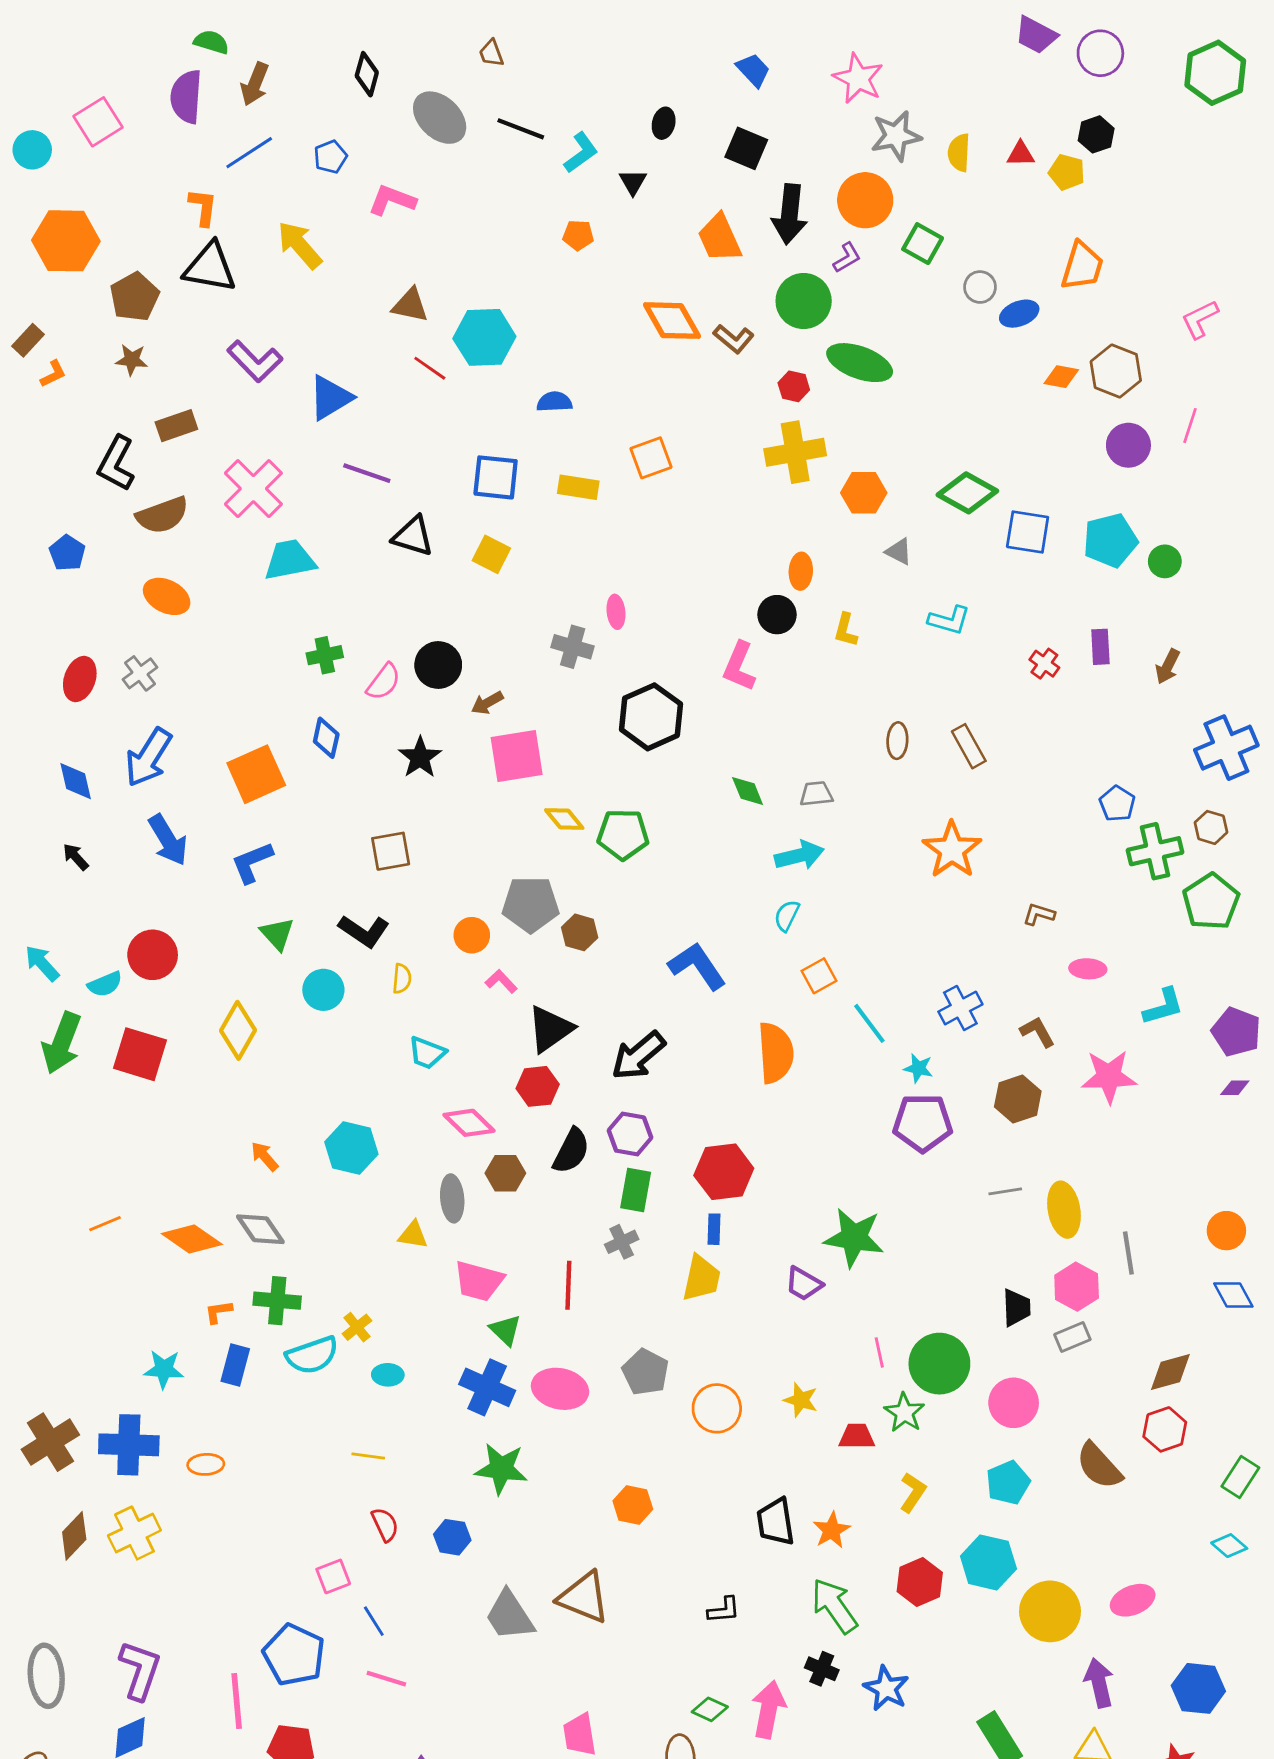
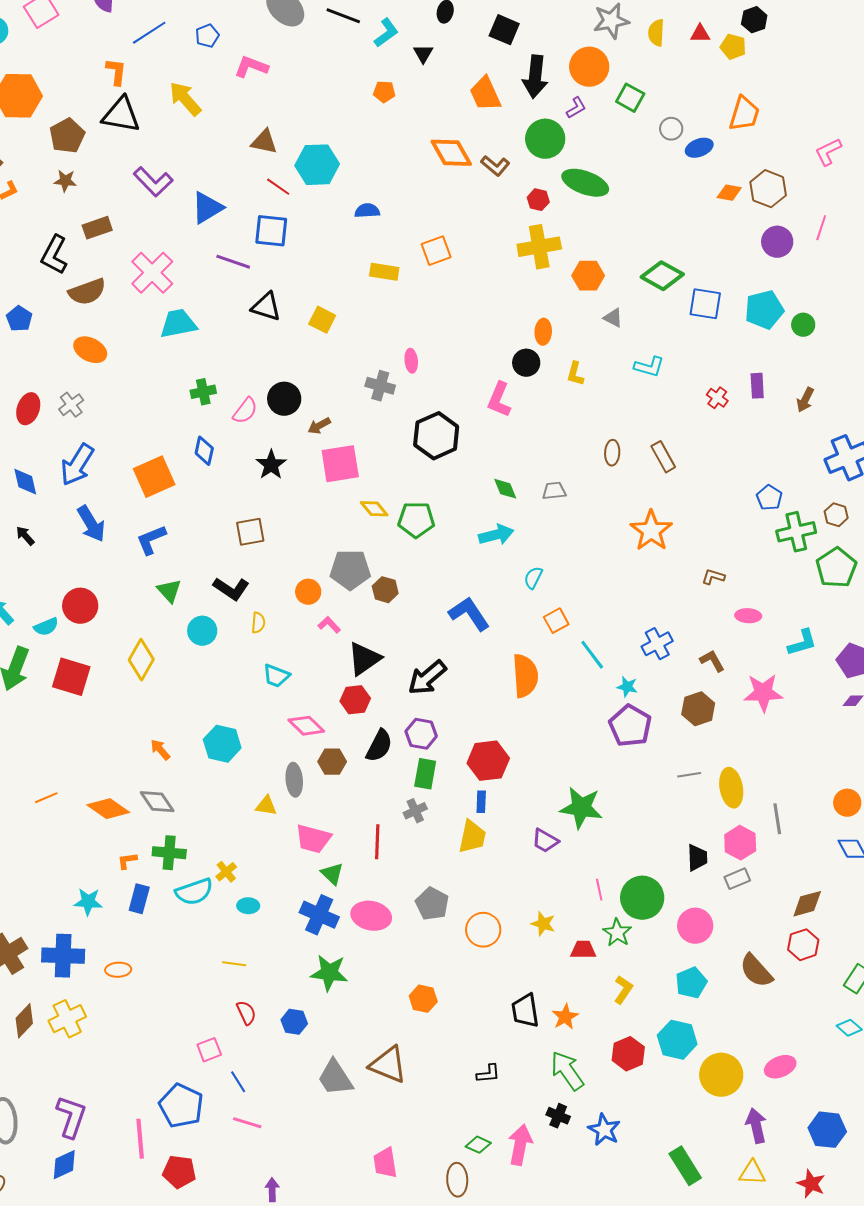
blue square: (496, 477) -> (271, 231), moved
cyan arrow: (799, 855) -> (496, 535), moved
purple pentagon: (923, 1123) -> (630, 726), turned 30

